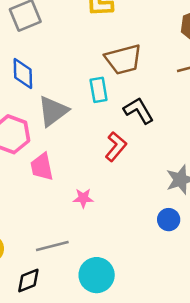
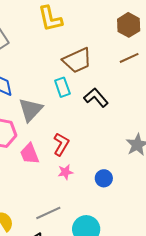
red L-shape: (116, 147) -> (61, 144), moved
blue circle: (169, 220) -> (104, 178), moved

